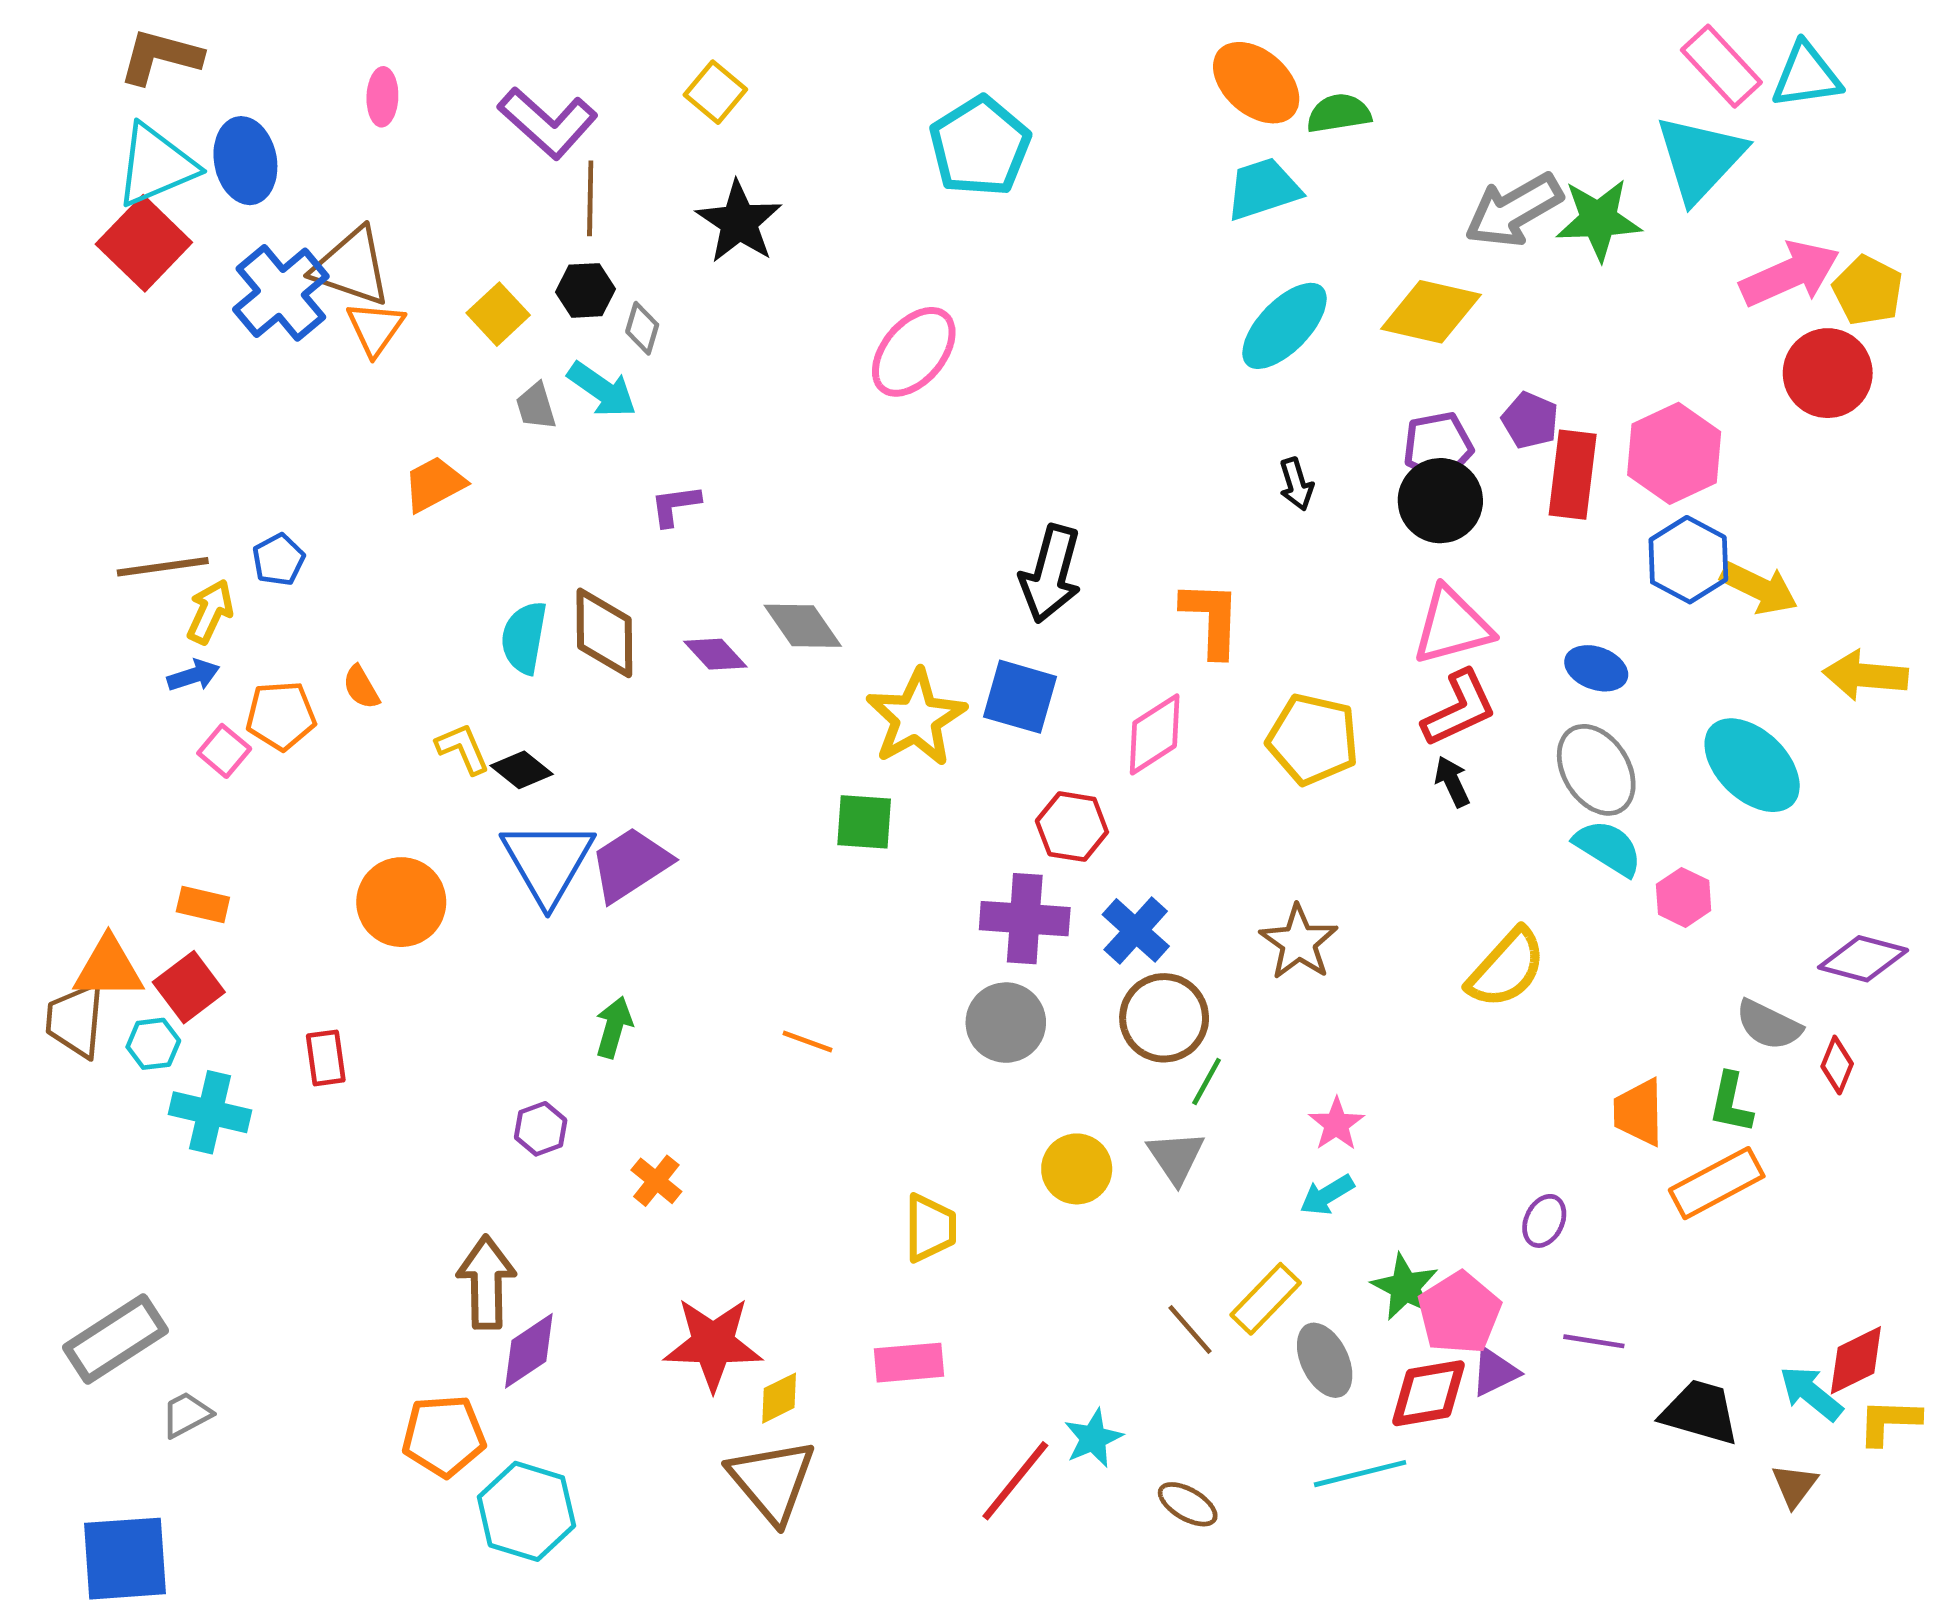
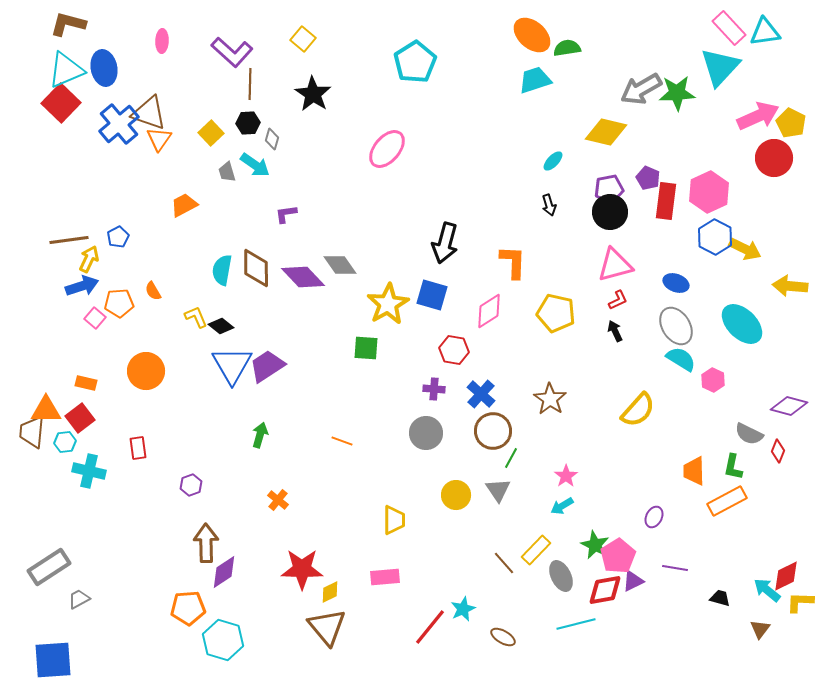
cyan ellipse: (1284, 326) -> (553, 161), moved, size x0.5
purple diamond: (715, 654) -> (303, 277), size x1.6
blue arrow: (193, 675) -> (82, 286), size x1.5
red L-shape: (1459, 708) -> (618, 300), size x0.6
orange circle: (401, 902) -> (146, 371), moved
purple cross: (1025, 919) -> (434, 389), size x0.6
purple hexagon: (541, 1129) -> (191, 485), moved
black trapezoid: (1700, 1412) -> (720, 598), size x0.6

